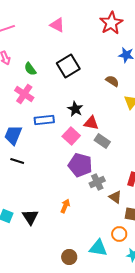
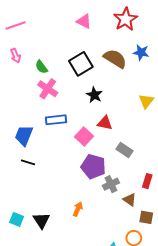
pink triangle: (57, 25) -> (84, 21), moved
brown semicircle: (112, 81) -> (115, 59), moved, size x1.6
pink cross: (24, 94) -> (48, 89), moved
black star: (75, 109) -> (94, 95), moved
gray rectangle: (102, 141) -> (124, 150), moved

